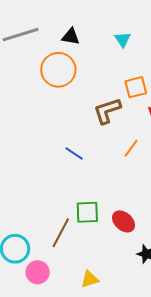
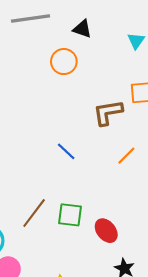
orange circle: (58, 70) -> (64, 62), size x0.7
brown line: (61, 233) -> (34, 213), moved

